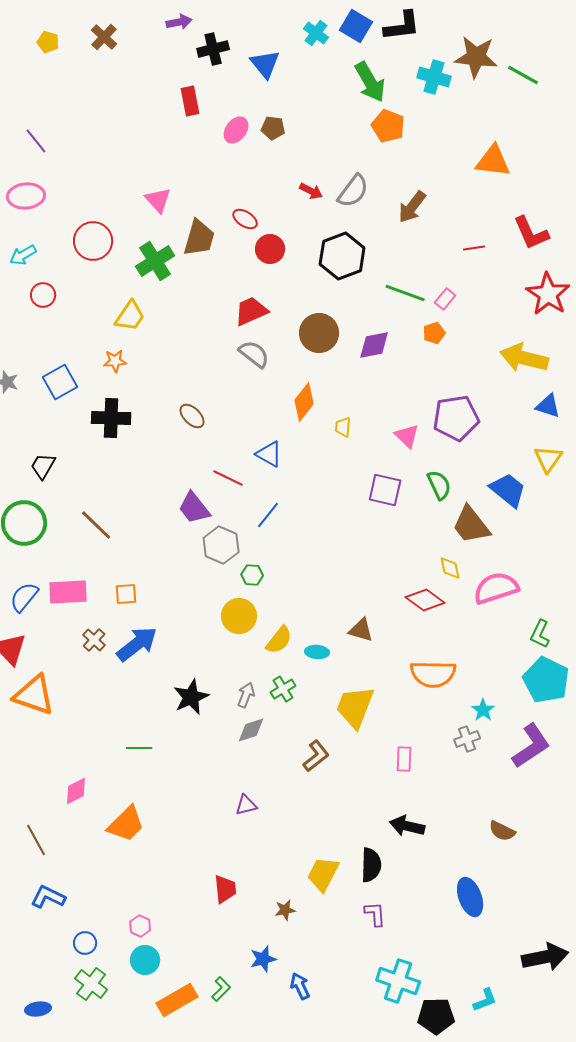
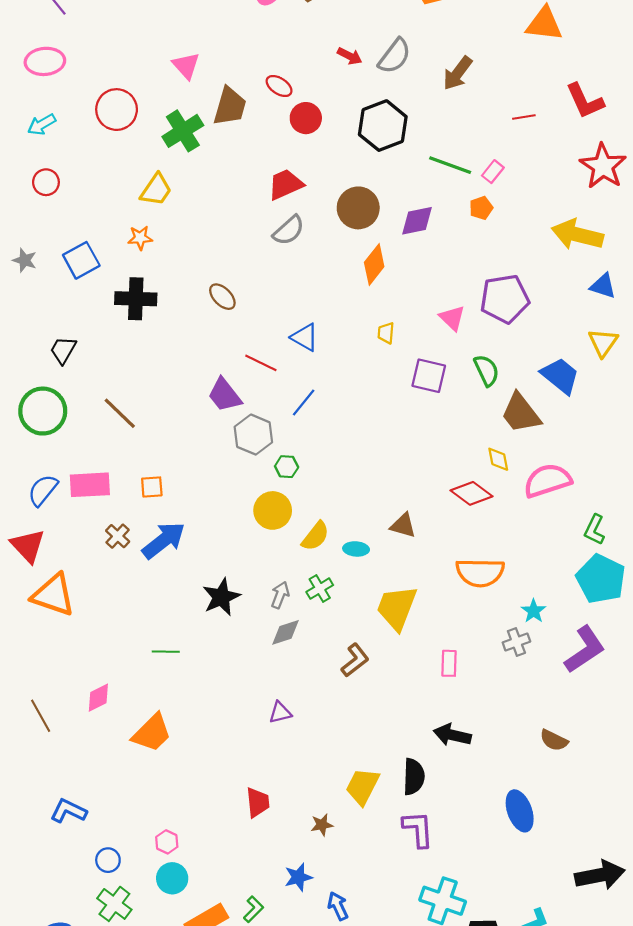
red circle: (43, 295) -> (46, 182), moved
gray semicircle: (254, 354) -> (289, 230), turned 100
orange diamond: (304, 402) -> (374, 265), moved
yellow trapezoid: (343, 427) -> (386, 333), moved
brown line: (36, 840) -> (41, 716), moved
purple L-shape: (375, 914) -> (418, 829), size x1.4

